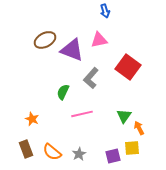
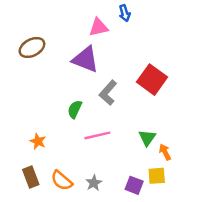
brown ellipse: (45, 40) -> (32, 48), moved
pink triangle: (99, 40) -> (98, 27), moved
purple square: (113, 156) -> (134, 185), turned 35

